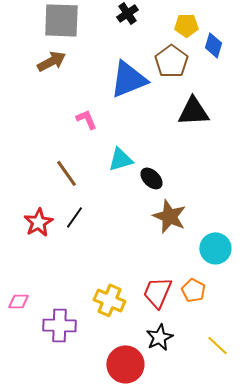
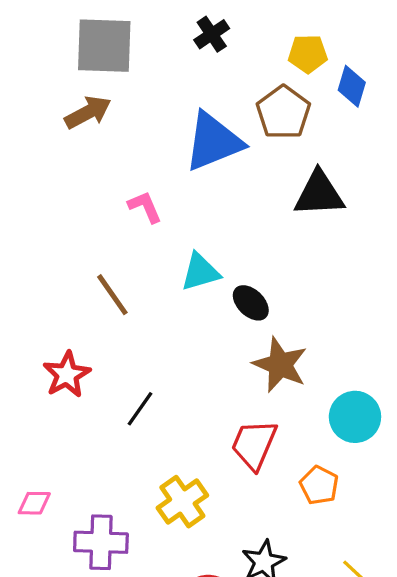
black line: (74, 217) -> (140, 409), moved
red trapezoid: (157, 292) -> (254, 445), moved
yellow cross: (109, 300) -> (182, 502), turned 32

